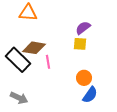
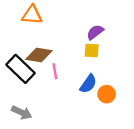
orange circle: (84, 78) -> (107, 94), moved
blue semicircle: (90, 95) -> (88, 84), moved

